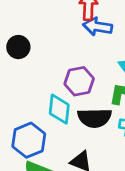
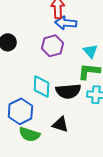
purple hexagon: (79, 81) -> (52, 46), moved

